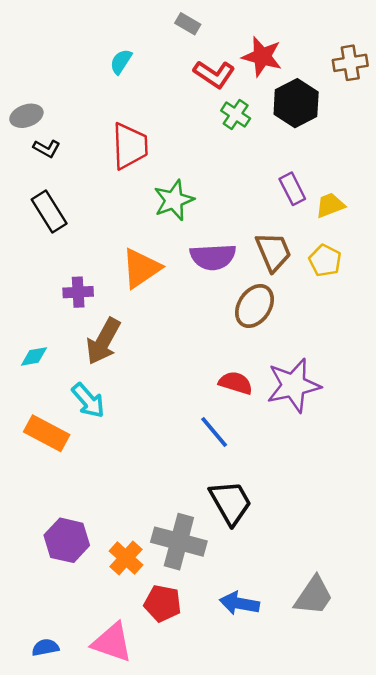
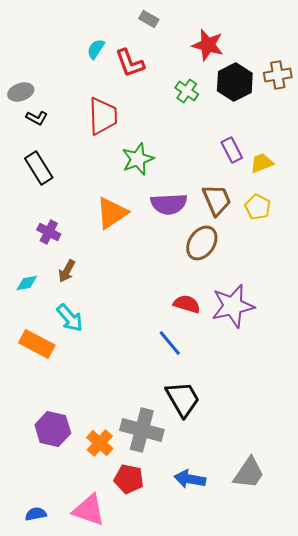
brown cross: (350, 63) -> (278, 75), moved
red L-shape: (214, 74) -> (130, 63), moved, turned 36
purple cross: (78, 292) -> (49, 232), moved, turned 30
brown arrow: (103, 341) -> (67, 271), moved, size x0.6

